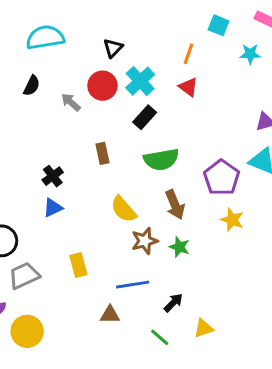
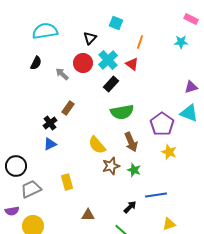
cyan square: (219, 25) -> (116, 23), moved
red triangle: (188, 87) -> (132, 64), moved
brown rectangle: (102, 153) -> (68, 108), moved, turned 48
blue line: (133, 285) -> (156, 195), moved
yellow triangle: (203, 328) -> (169, 224), moved

